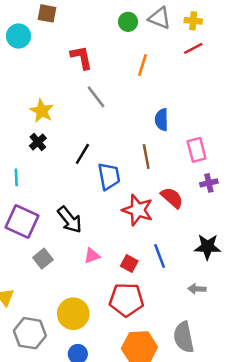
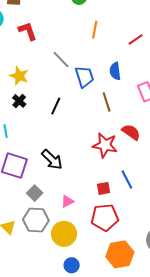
red line: (193, 48) -> (136, 39), moved
red L-shape: (81, 57) -> (28, 31), moved
blue trapezoid: (109, 176) -> (84, 77), moved
pink triangle: (92, 256) -> (67, 201), moved
red square: (129, 263) -> (103, 188), turned -32
gray hexagon: (30, 333) -> (36, 220), moved

